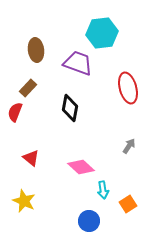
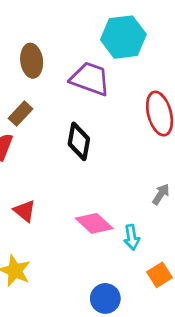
cyan arrow: (103, 190) -> (132, 237), moved

